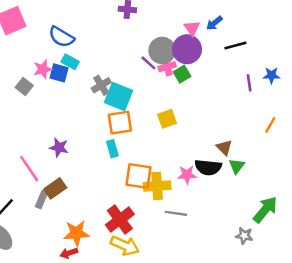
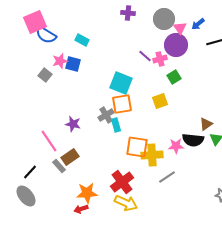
blue semicircle: (61, 37) -> (46, 35), moved
gray circle: (162, 50) -> (164, 19), moved
cyan rectangle: (70, 62) -> (82, 40), moved
green square: (182, 74) -> (174, 77), moved
gray cross: (101, 85) -> (106, 115), moved
brown triangle: (224, 147) -> (206, 124), turned 40
gray rectangle: (42, 200) -> (59, 166), turned -64
gray line: (176, 213) -> (167, 177), turned -42

